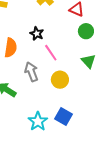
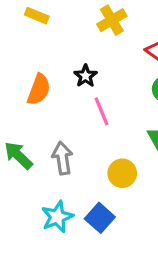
gray arrow: (31, 72) -> (62, 158), moved
yellow circle: (60, 80) -> (122, 173), moved

